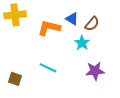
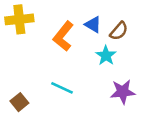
orange L-shape: (49, 28) -> (63, 36), turned -65
brown square: (15, 79) -> (19, 102), turned 32

